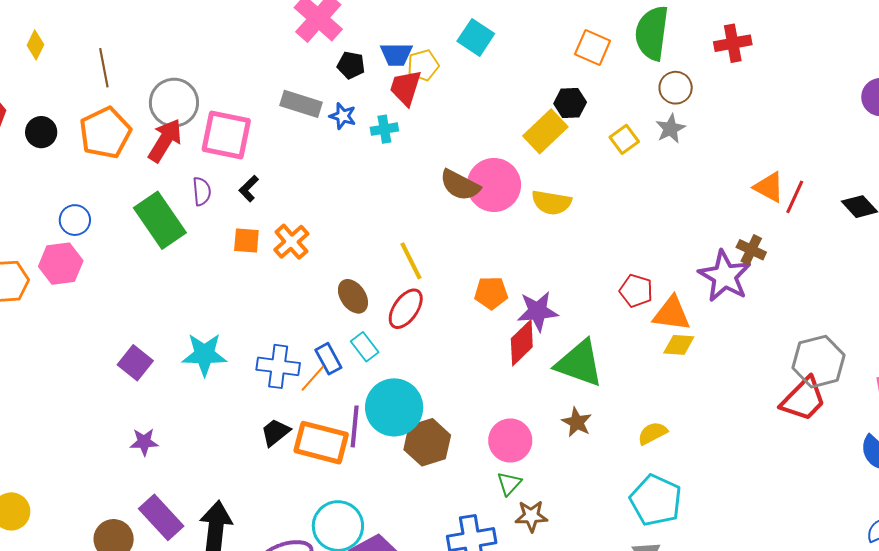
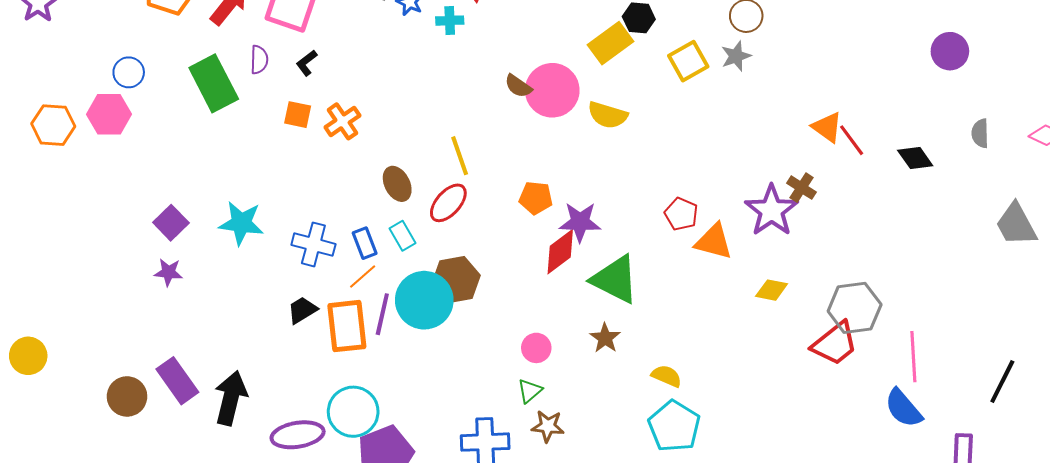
yellow square: (624, 139) -> (688, 61), size x1.4
brown semicircle: (460, 185) -> (518, 86), size x0.7
red line: (795, 197) -> (852, 140), turned -68
yellow diamond: (679, 345) -> (772, 290), moved
orange line: (313, 378) -> (363, 276), moved
yellow semicircle: (652, 433) -> (667, 376), moved, turned 44
pink circle: (510, 440) -> (536, 348), size x0.7
purple star: (144, 442) -> (168, 272), moved
brown hexagon: (427, 442) -> (456, 280), moved
orange rectangle: (321, 443) -> (347, 326), turned 62

